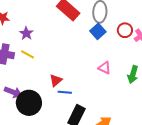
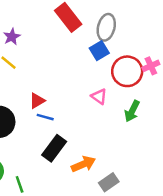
red circle: (125, 30) -> (127, 71), moved, size x1.6

